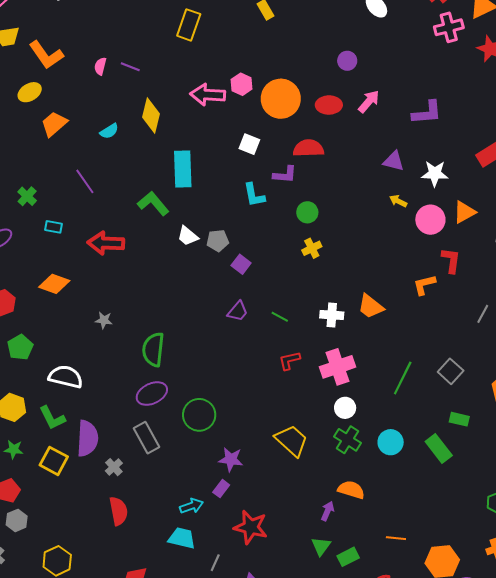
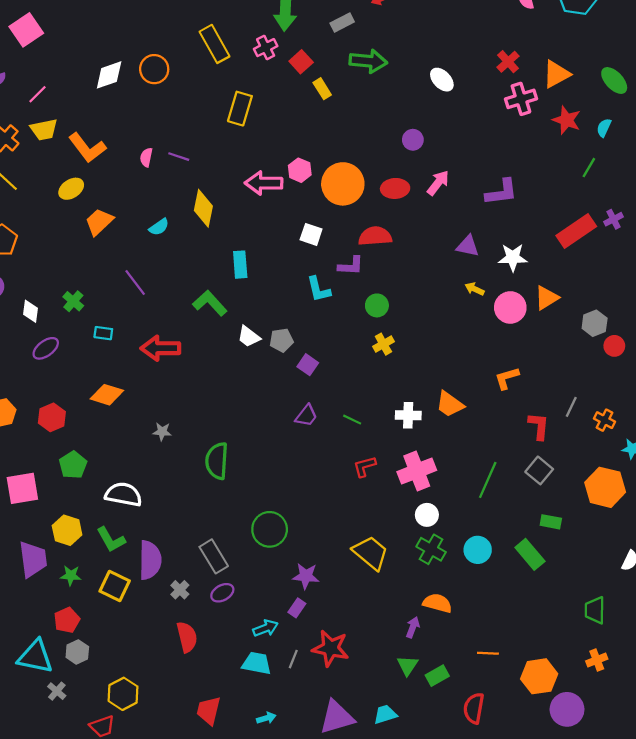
cyan rectangle: (183, 169) -> (240, 265), size x0.7
red L-shape: (451, 260) -> (539, 426), moved
purple ellipse: (152, 394) -> (222, 593), moved, size x0.7
gray line: (215, 563) -> (293, 659), moved

